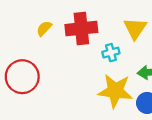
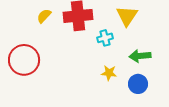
yellow star: (115, 91) -> (109, 73), size x0.5

